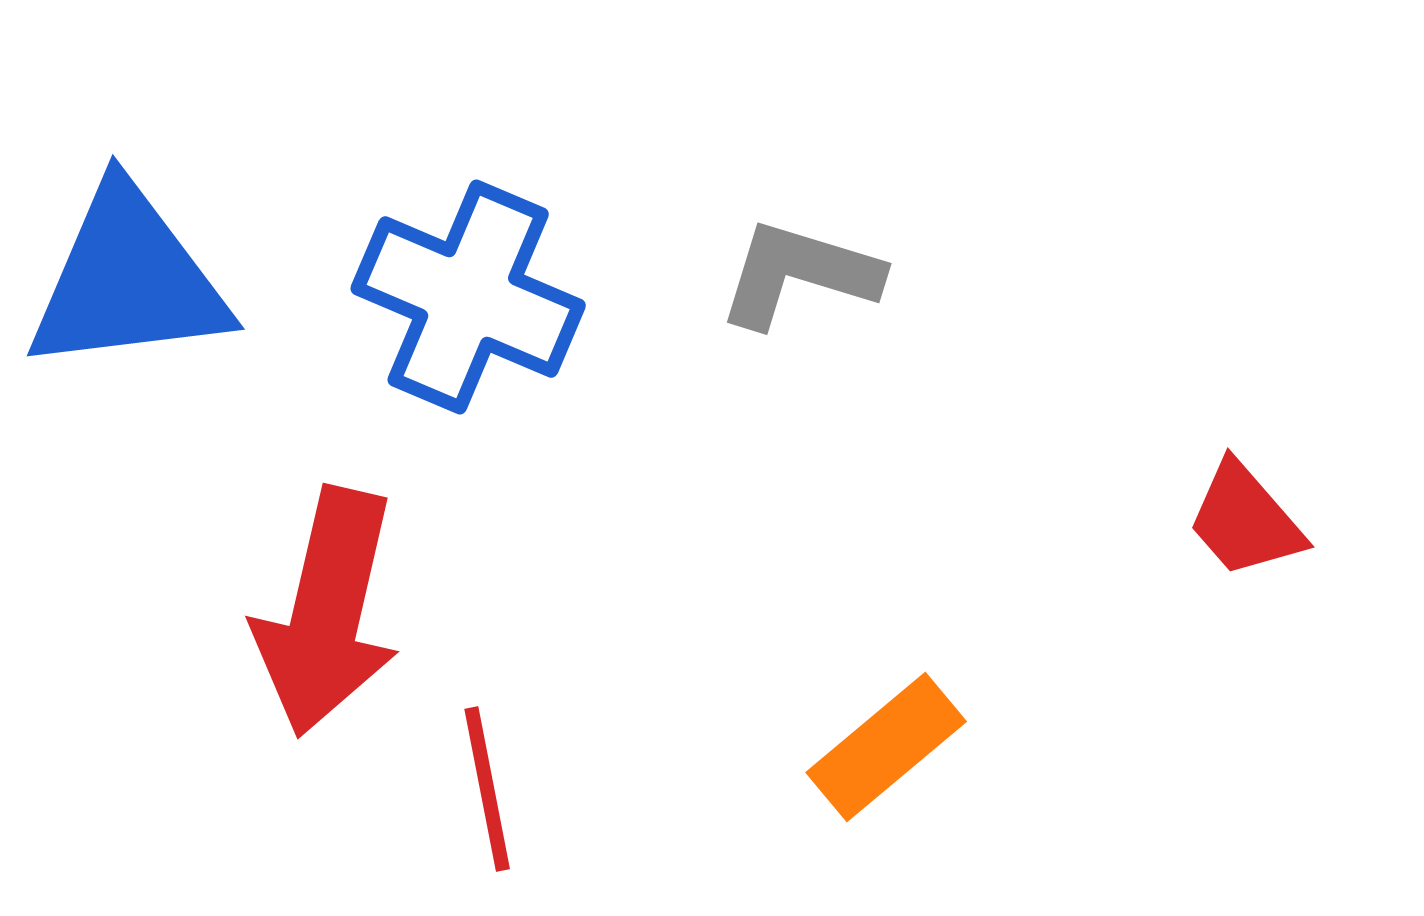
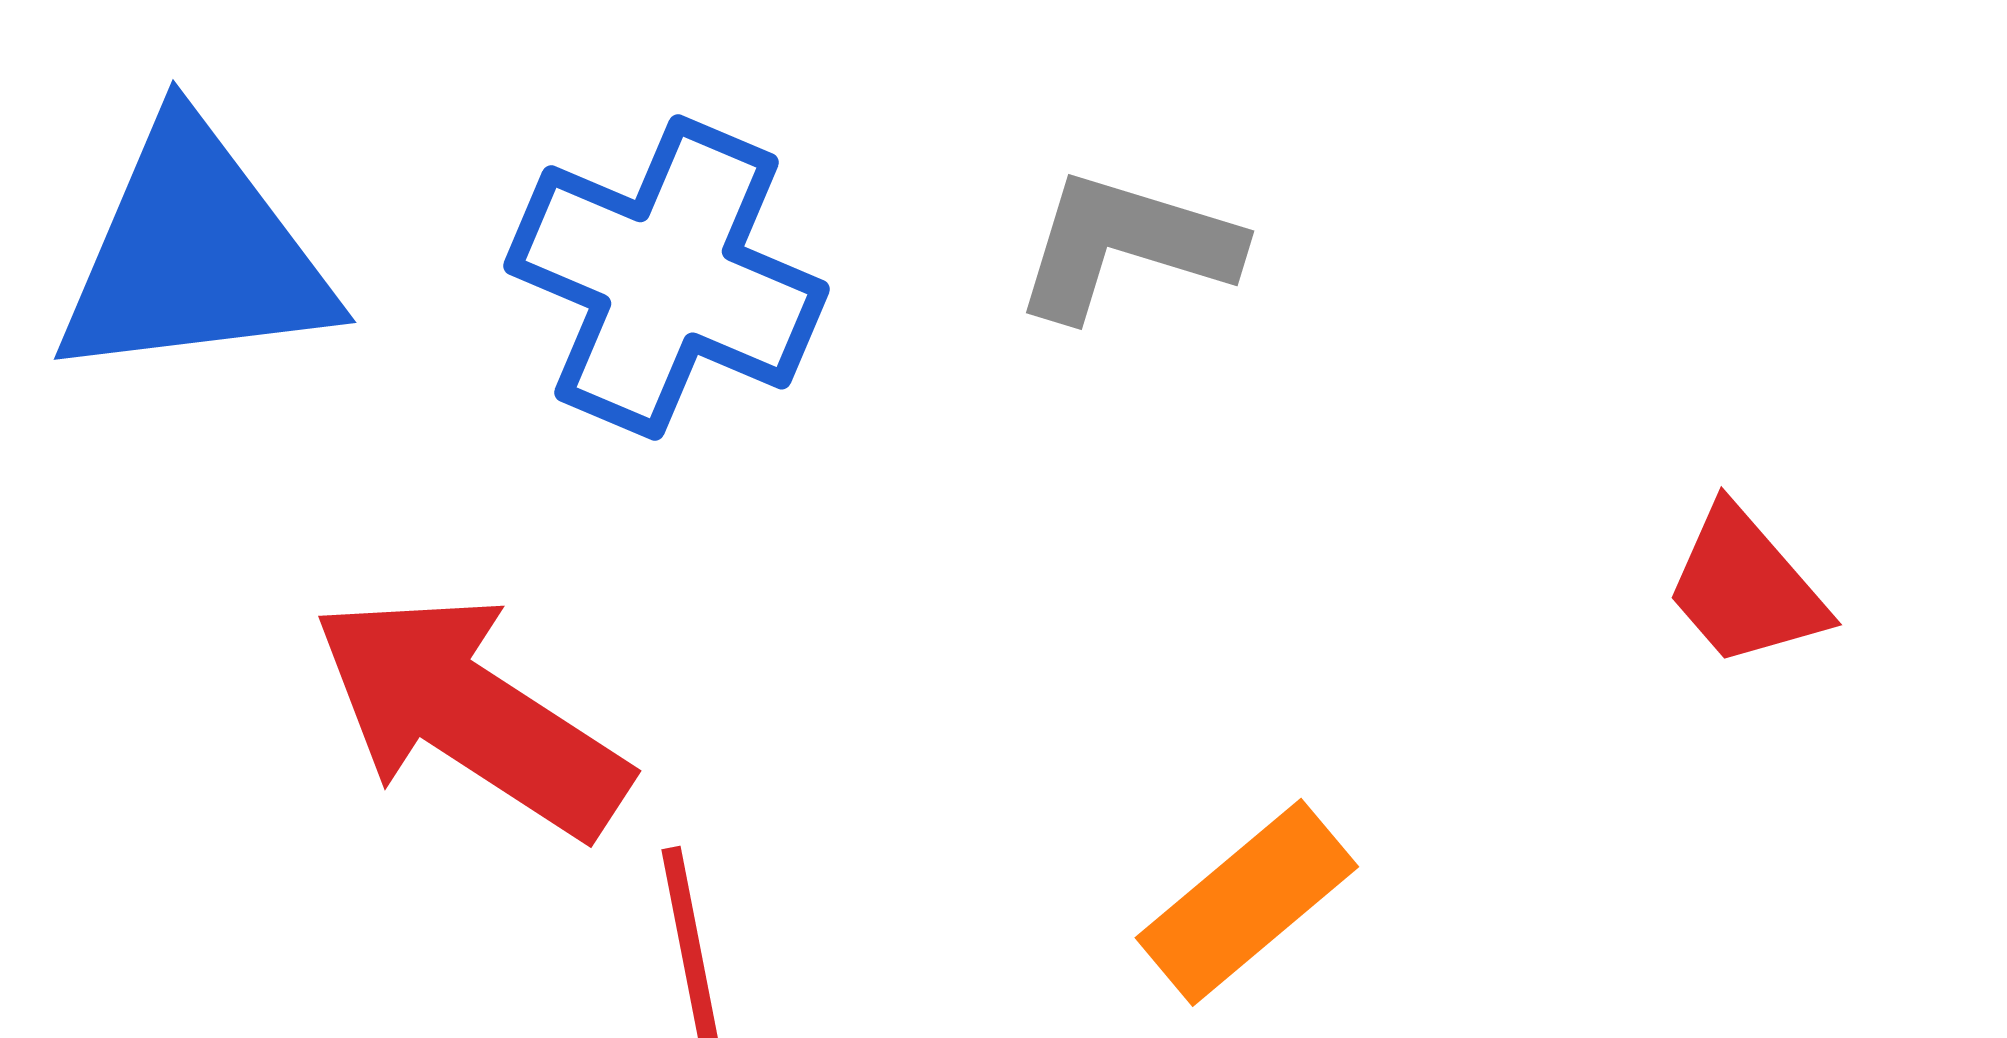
red arrow: (327, 612) -> (471, 715), turned 110

